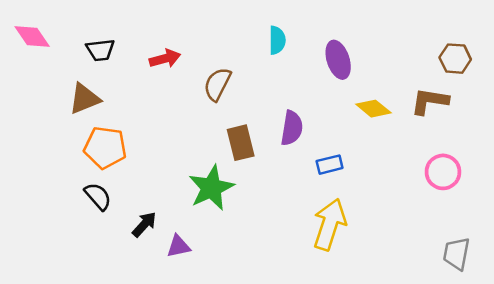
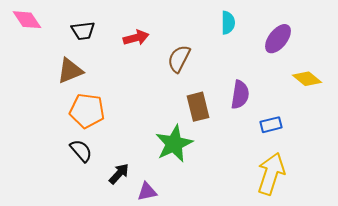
purple ellipse: (338, 60) -> (278, 39), turned 56

